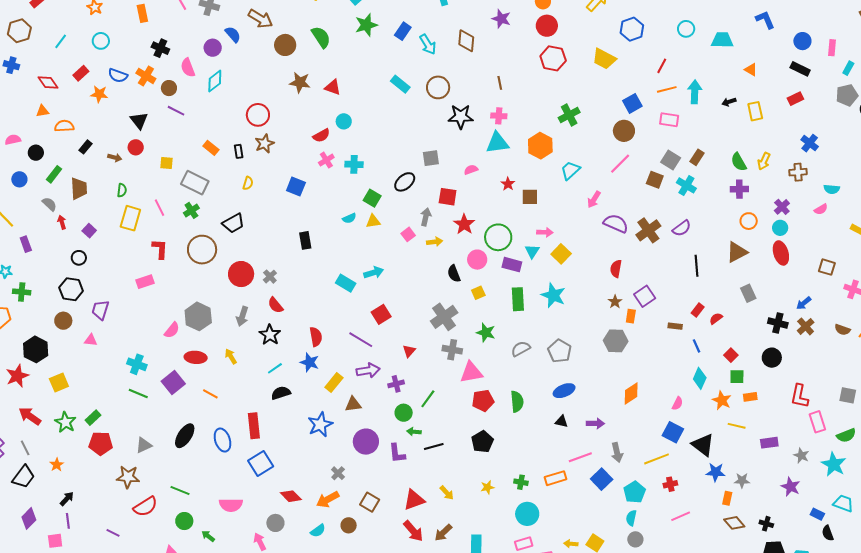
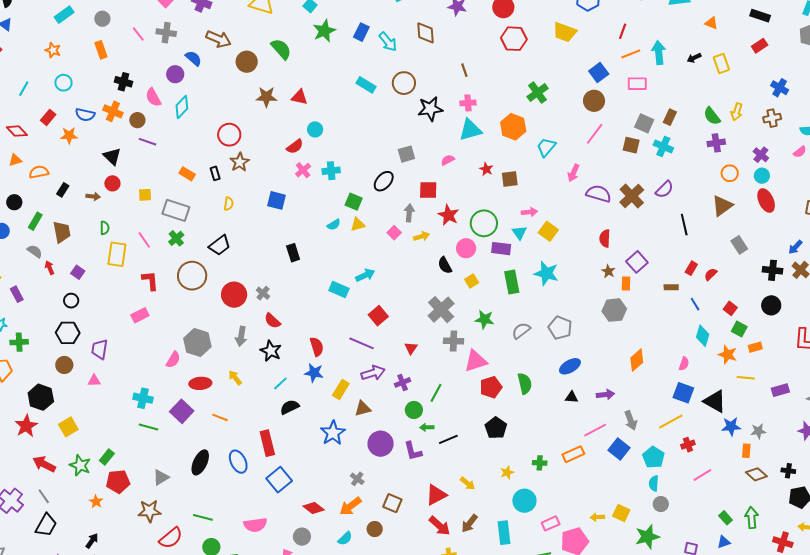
green square: (737, 377) -> (739, 329), turned 35
orange star: (57, 465) -> (96, 502), moved
cyan circle: (527, 514) -> (524, 501), moved

